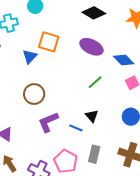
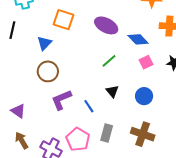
blue triangle: (30, 57) -> (44, 43), moved
black triangle: (92, 116) -> (112, 91), moved
blue line: (76, 128) -> (89, 106), turned 32

